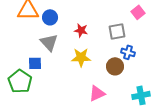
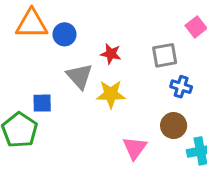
gray triangle: (49, 42) -> (79, 76), moved
brown circle: (115, 66) -> (174, 126), moved
pink triangle: (97, 93) -> (135, 148), turned -30

